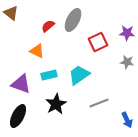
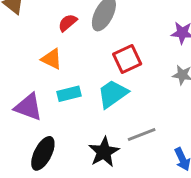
red square: (98, 42) -> (127, 59), moved
black star: (56, 104) -> (104, 152), moved
black ellipse: (18, 116) -> (43, 153), moved

